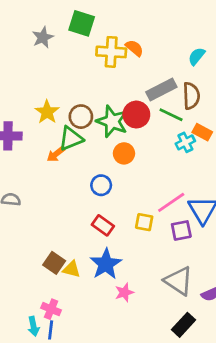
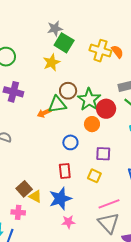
green square: (82, 23) -> (64, 43), moved
yellow star: (47, 112) -> (51, 62), moved
red circle: (136, 115) -> (106, 109), moved
pink line: (171, 202) -> (109, 204), moved
red rectangle: (103, 225) -> (65, 171), turned 35
purple square: (181, 230) -> (103, 154), moved
pink cross: (51, 309) -> (18, 212), moved, turned -32

